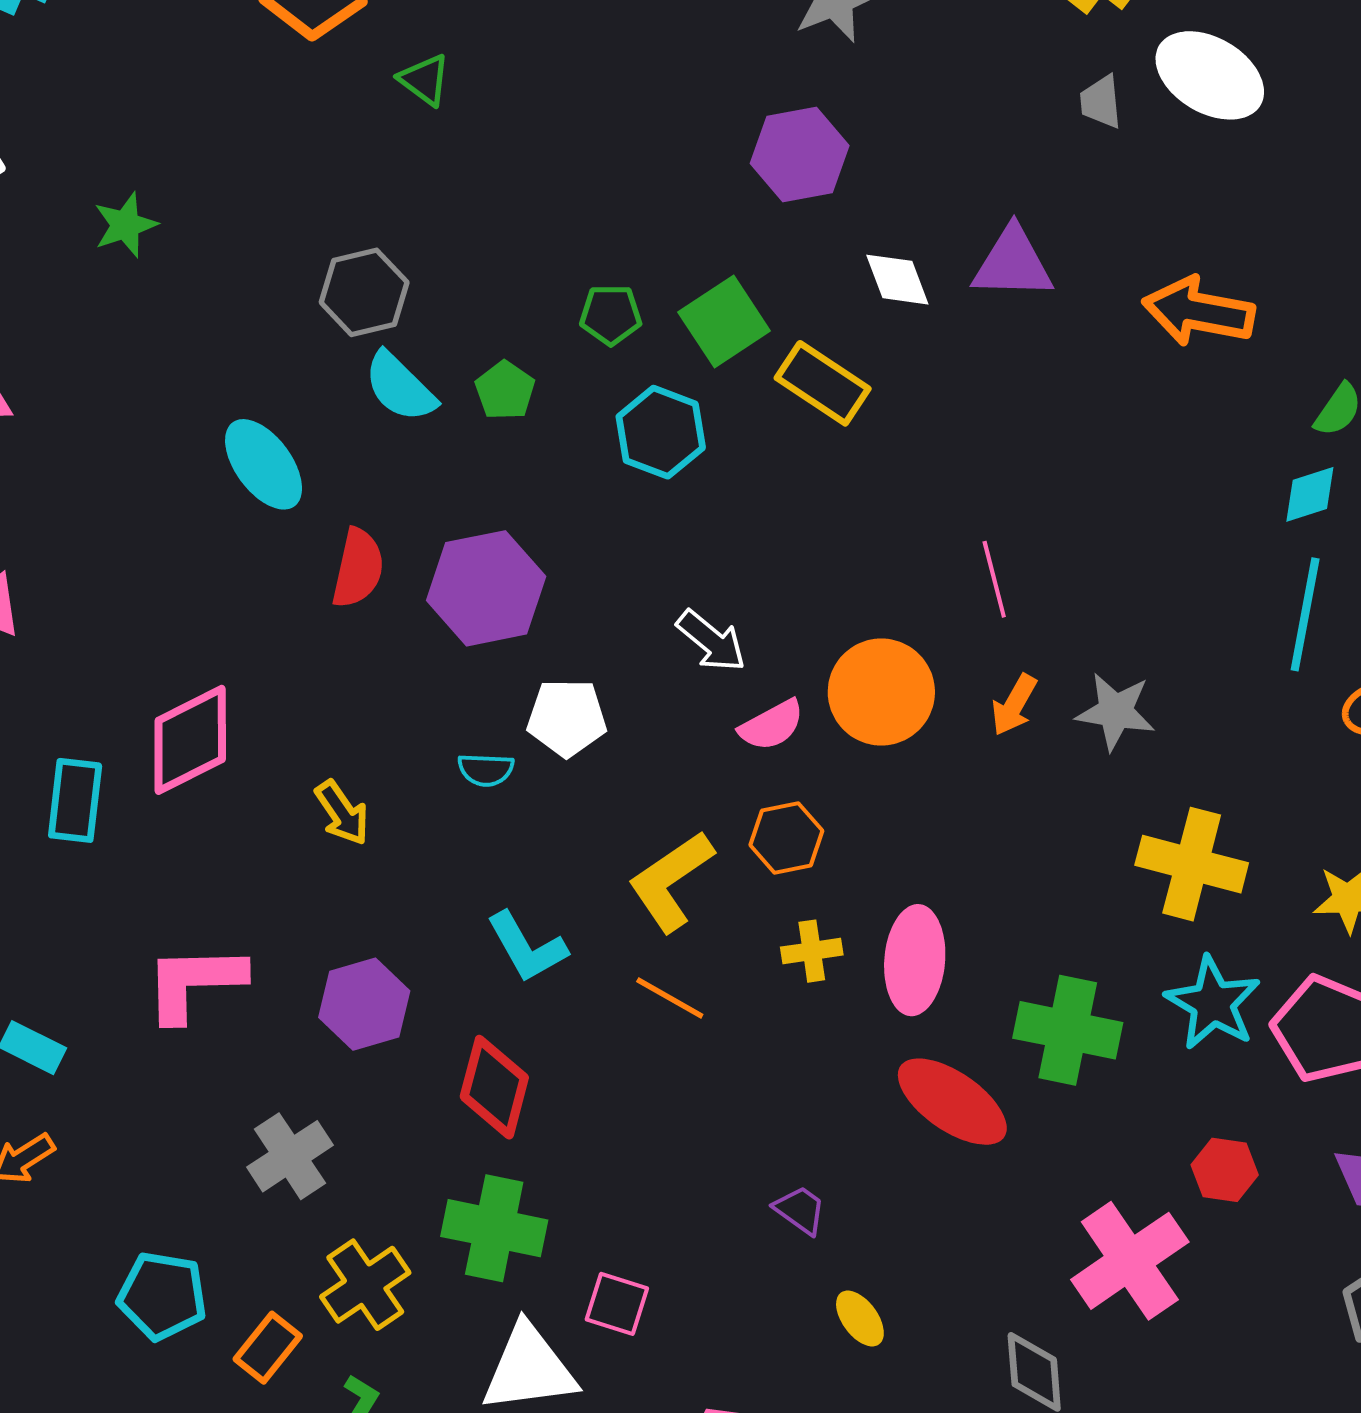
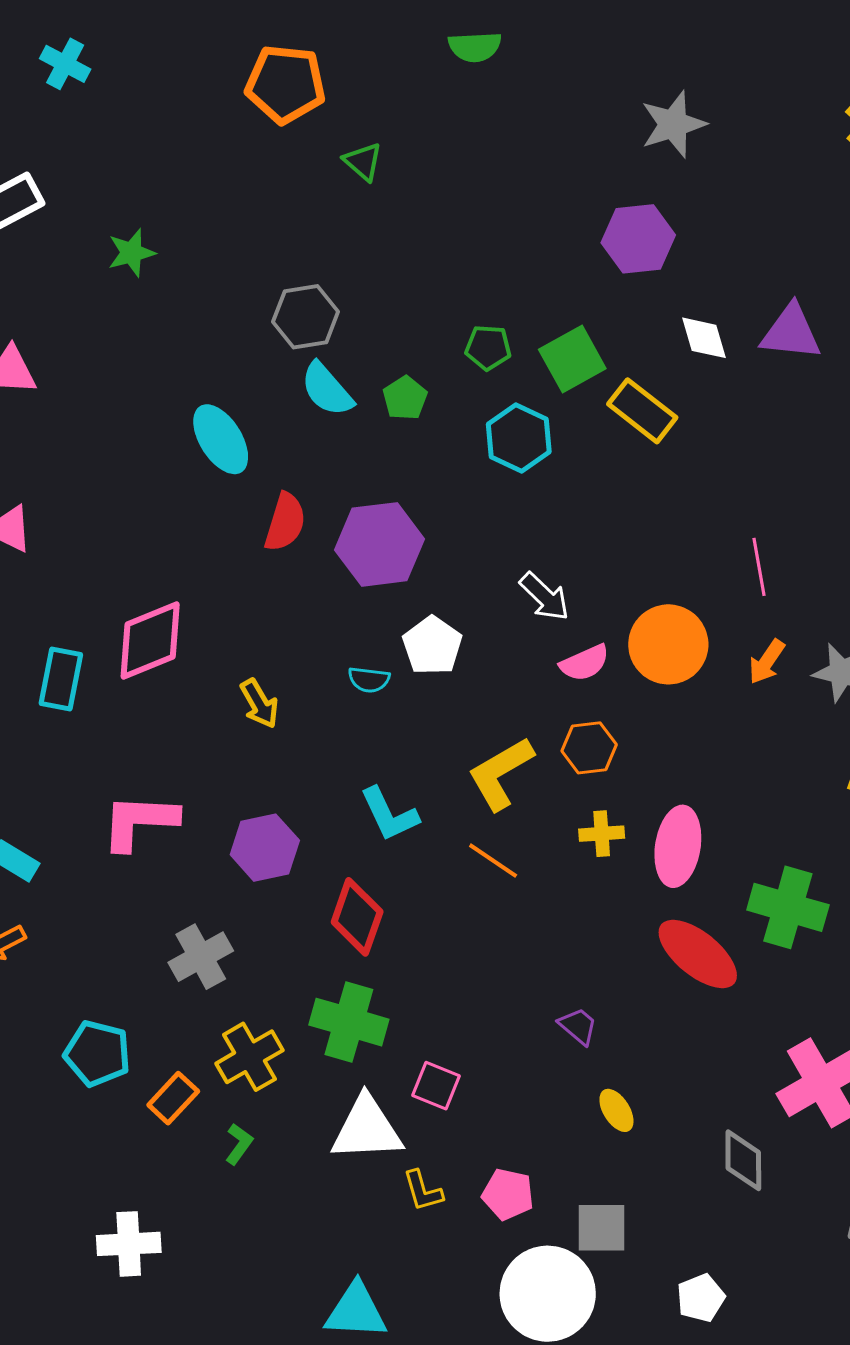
white pentagon: (567, 718) -> (432, 646), turned 30

